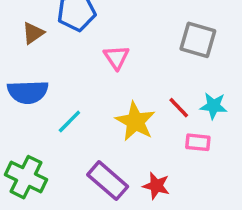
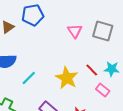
pink triangle: (116, 57) -> (75, 31), moved
pink rectangle: (198, 142) -> (103, 90), turned 32

